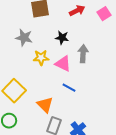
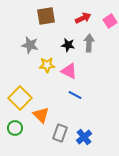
gray arrow: (83, 54) -> (89, 43), moved
orange triangle: (45, 105) -> (41, 115), moved

